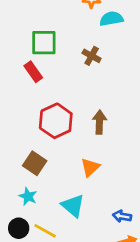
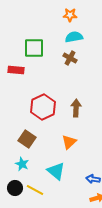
cyan semicircle: (111, 19) -> (74, 37), moved
red rectangle: (33, 72) -> (16, 70), moved, turned -49

